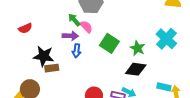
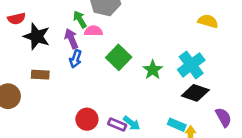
pink semicircle: (86, 27) -> (93, 31), turned -56
purple arrow: (70, 36) -> (71, 39), turned -126
black star: (44, 56) -> (37, 36), moved
black diamond: (136, 69) -> (195, 93), moved

